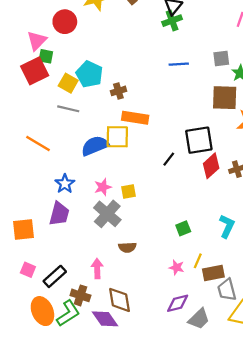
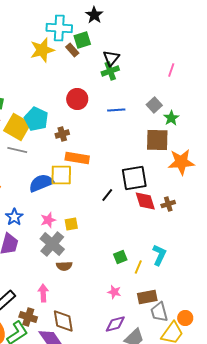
red circle: (65, 22) -> (77, 99), moved
gray square: (221, 59) -> (154, 105), turned -35
yellow square: (68, 83) -> (17, 127), size x1.5
red diamond: (211, 166) -> (145, 201), turned -65
brown semicircle: (127, 247) -> (64, 266), moved
yellow line: (198, 261) -> (138, 267), moved

